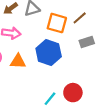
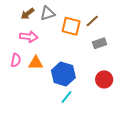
blue hexagon: (49, 53) -> (63, 74), moved
red circle: (73, 93) -> (104, 79), moved

